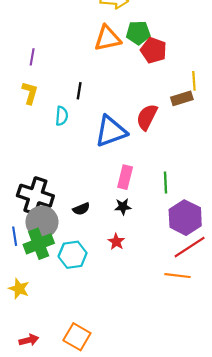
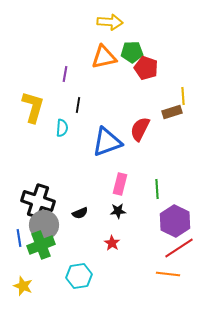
purple line: (32, 57) -> (65, 74), moved
yellow L-shape: (30, 93) -> (33, 107), size x1.5
cyan hexagon: (73, 255) -> (79, 276), moved

